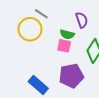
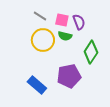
yellow circle: (30, 29) -> (43, 40), moved
pink square: (64, 46) -> (62, 20), moved

